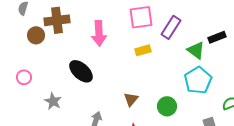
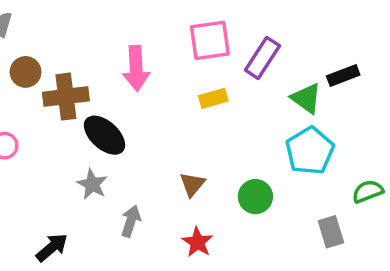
brown cross: (57, 20) -> (66, 97), moved
gray star: (53, 101) -> (92, 184), moved

